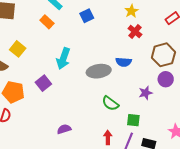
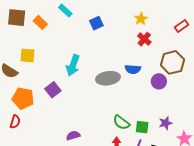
orange rectangle: (47, 22) -> (40, 22), moved
yellow square: (18, 49) -> (28, 56), turned -35
purple circle: (166, 79) -> (159, 81), moved
purple star: (145, 93) -> (165, 123), moved
green semicircle: (110, 103) -> (121, 122), moved

